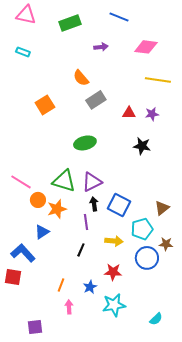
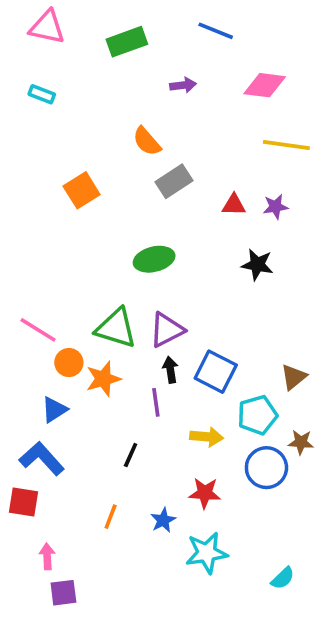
blue triangle: (42, 232) -> (54, 410), moved
black line: (81, 250) -> (131, 455), moved
pink arrow: (69, 307) -> (47, 556), moved

